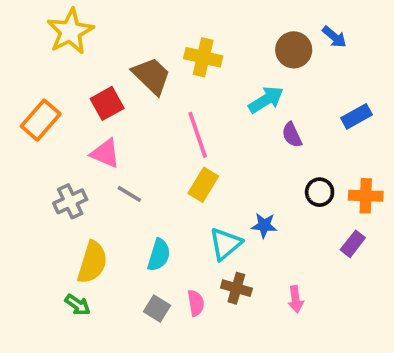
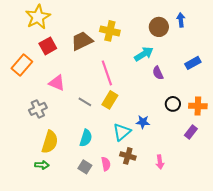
blue arrow: (334, 37) -> (181, 20), turned -136
brown trapezoid: (151, 76) -> (82, 41), turned -70
red square: (107, 103) -> (48, 46), moved
gray line: (129, 194) -> (85, 102), moved
green arrow: (78, 305) -> (42, 165), turned -32

